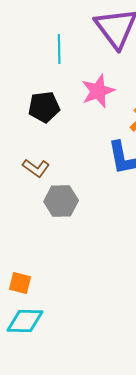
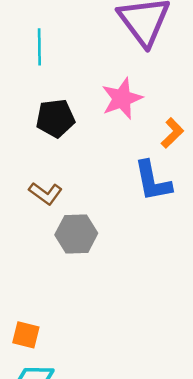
cyan line: (59, 49) -> (39, 47), moved

